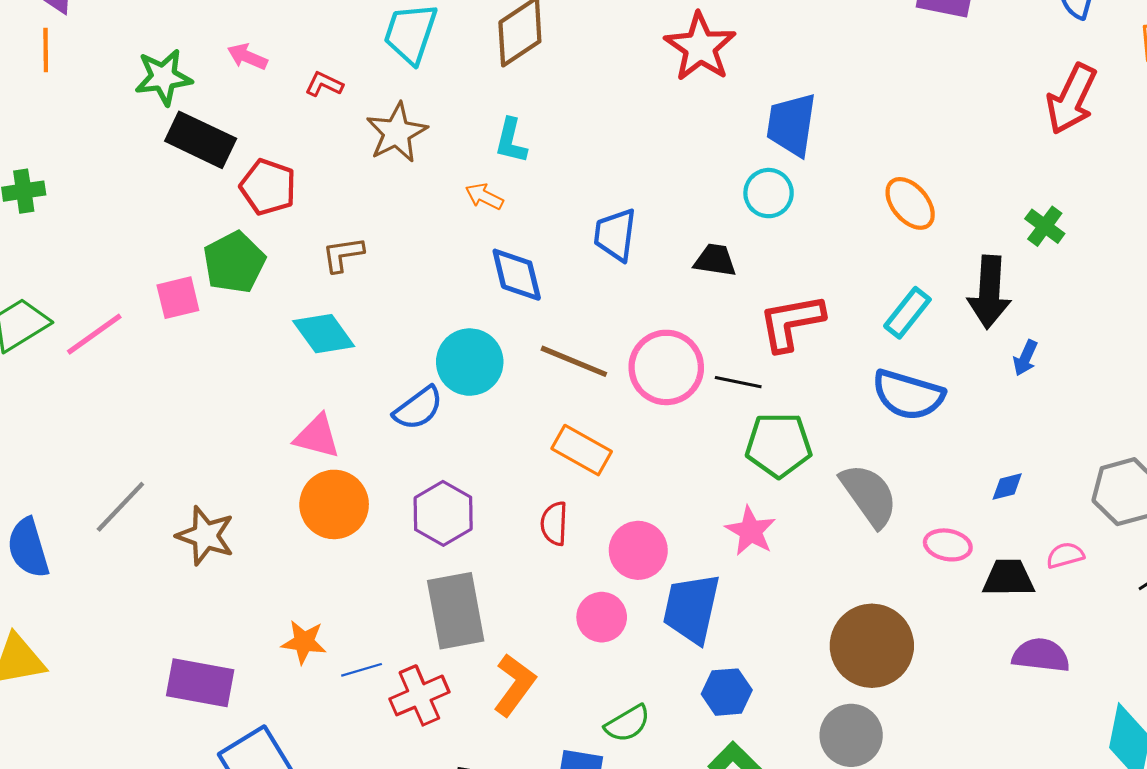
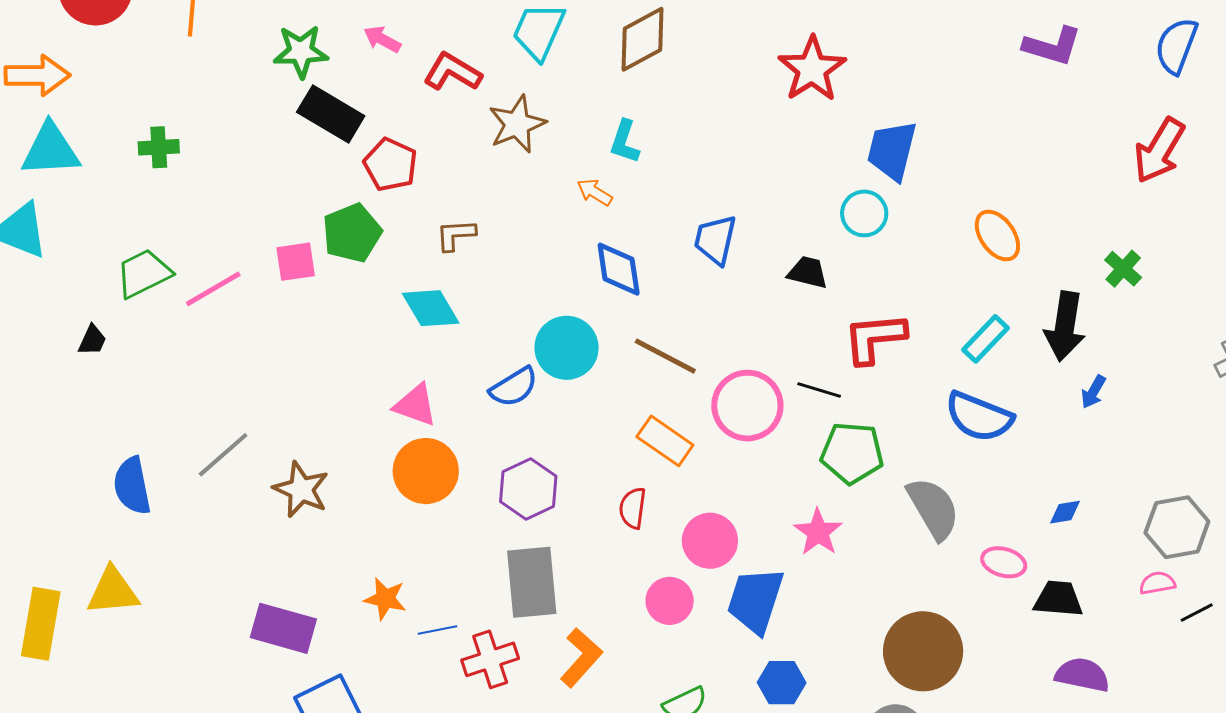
red L-shape: (324, 84) -> (452, 72), size x1.6
pink circle: (666, 367) -> (747, 406), moved
pink semicircle: (1065, 555) -> (1157, 583), moved

